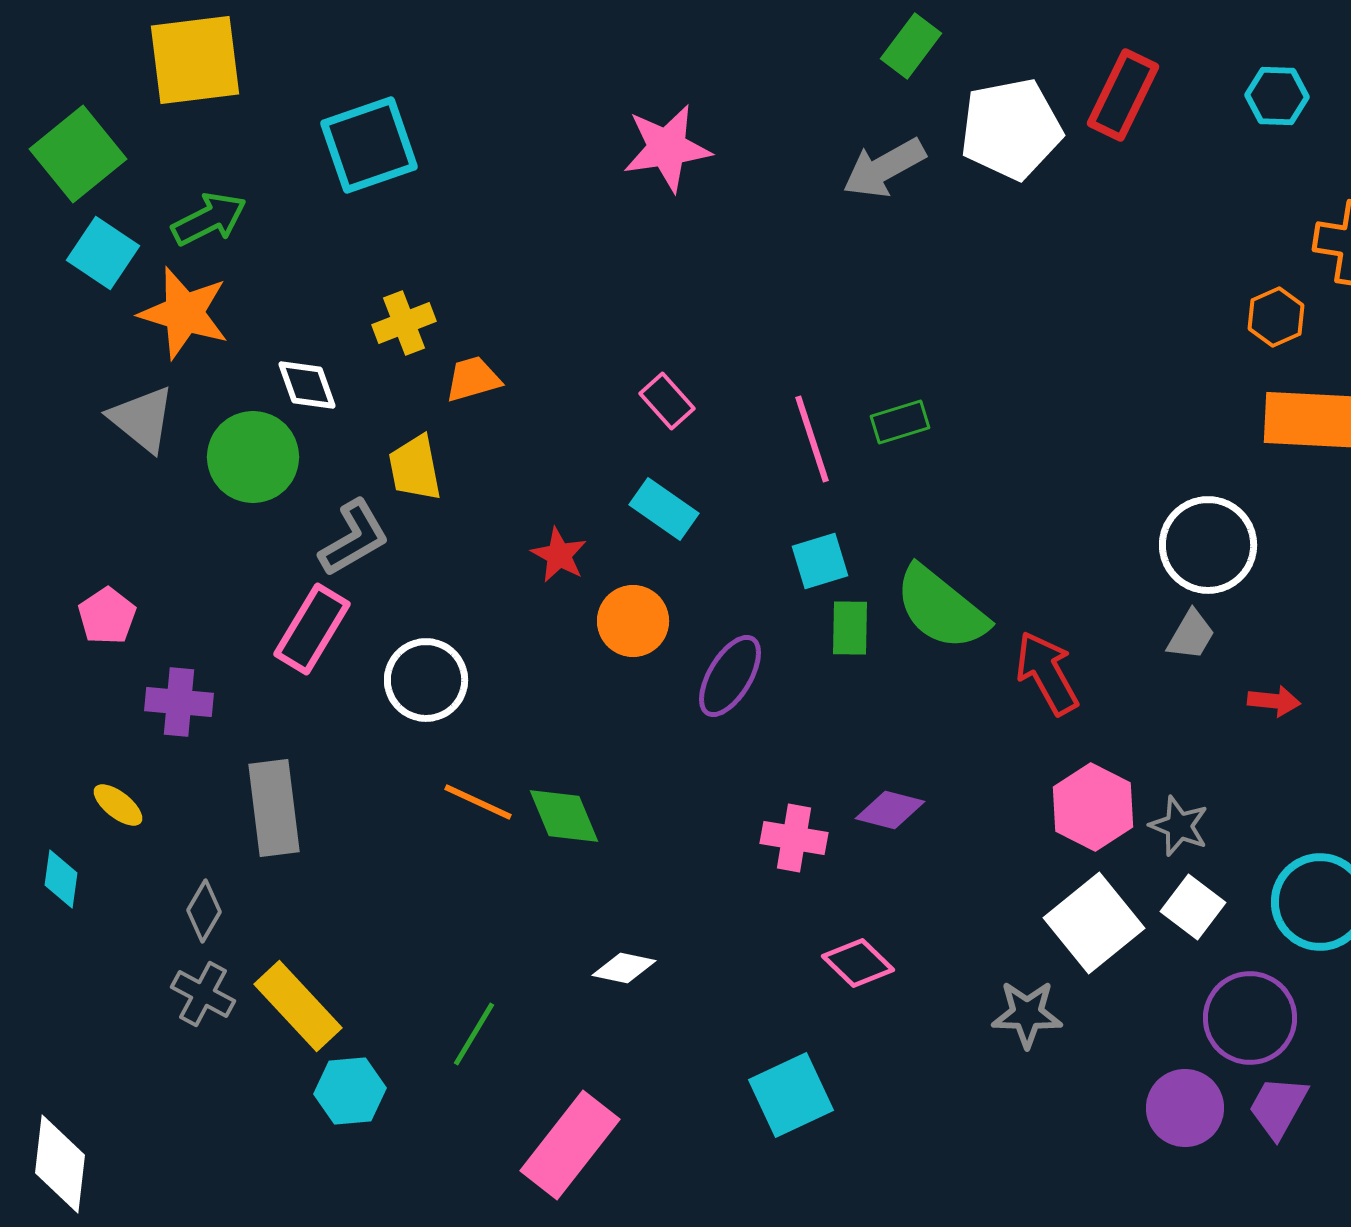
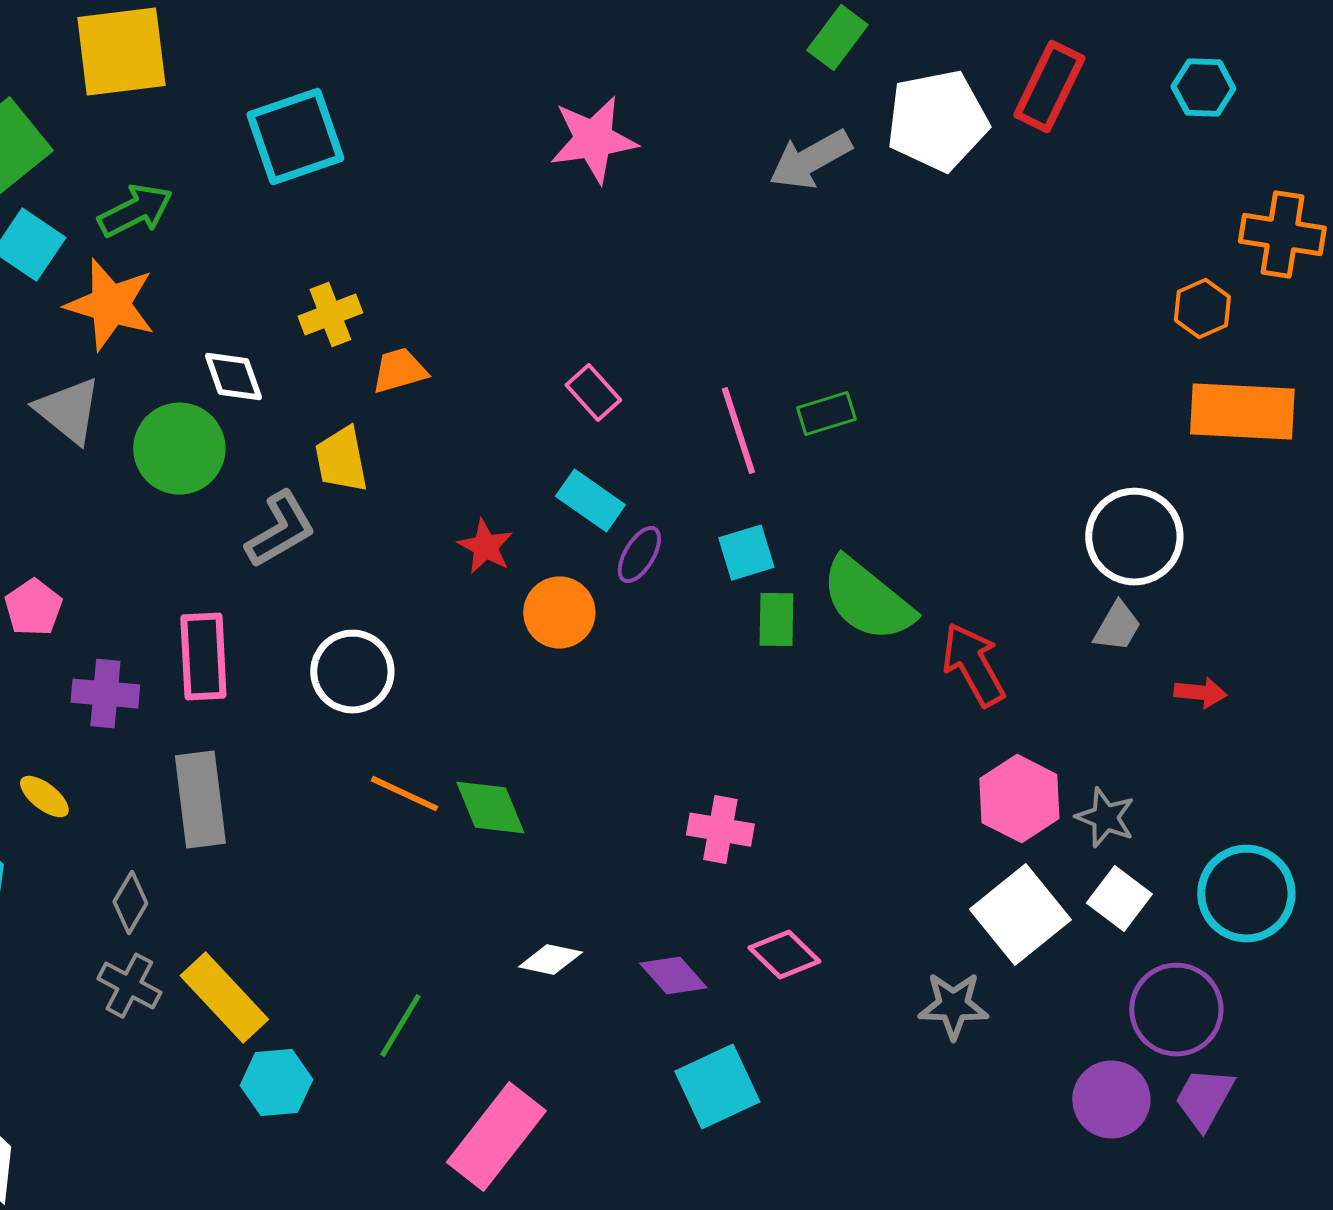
pink rectangle: (312, 629) -> (203, 657), moved, turned -34
purple ellipse: (730, 676) -> (639, 555), moved, size x0.7
purple diamond: (890, 810) -> (673, 976), moved, turned 34

